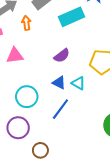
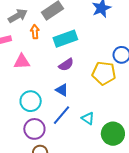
cyan rectangle: (72, 17) -> (65, 39), moved
cyan triangle: (78, 83) -> (88, 118), moved
purple circle: (18, 128) -> (34, 129), moved

